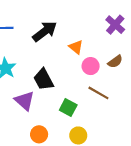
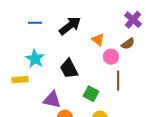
brown semicircle: (115, 62) -> (128, 44), moved
brown line: (98, 93) -> (118, 81), turned 60
purple triangle: (25, 101) -> (52, 100), moved, turned -30

